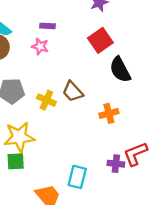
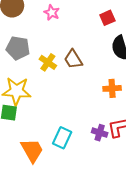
red square: (100, 40) -> (107, 18), size x0.7
orange cross: (109, 113) -> (112, 88), moved

